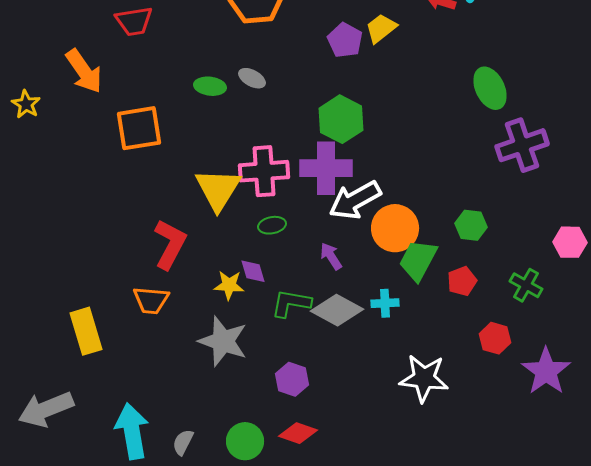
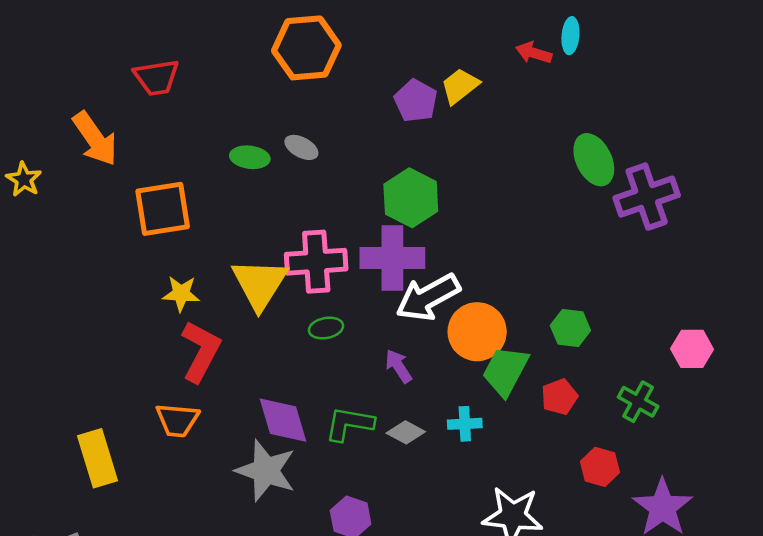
purple cross: (522, 145) -> (647, 197), moved
purple diamond: (253, 271) -> (283, 420), moved, size x1.6
yellow star: (229, 285) -> (181, 294), moved
gray diamond: (337, 310) -> (406, 432), size x0.6

